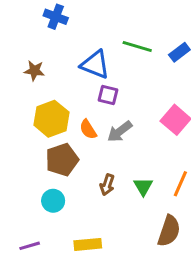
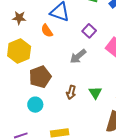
purple square: (108, 95) -> (89, 31), moved, turned 32
yellow hexagon: (51, 119) -> (19, 51), moved
orange semicircle: (88, 129) -> (47, 31), moved

